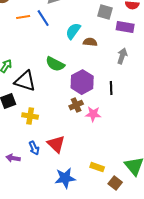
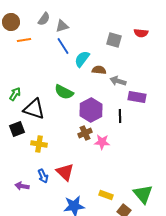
orange line: (23, 17) -> (24, 40), moved
blue line: (43, 18) -> (63, 46), moved
purple rectangle: (125, 27) -> (137, 97), moved
gray arrow: (122, 56) -> (118, 81), moved, turned -91

